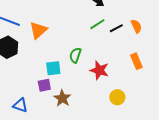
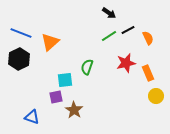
black line: (116, 28) -> (128, 30), moved
red star: (99, 70) -> (126, 63), moved, turned -30
yellow circle: (117, 97) -> (156, 96), moved

